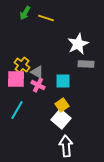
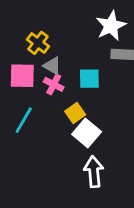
yellow cross: (22, 65) -> (38, 43), moved
yellow square: (62, 105) -> (75, 113), moved

